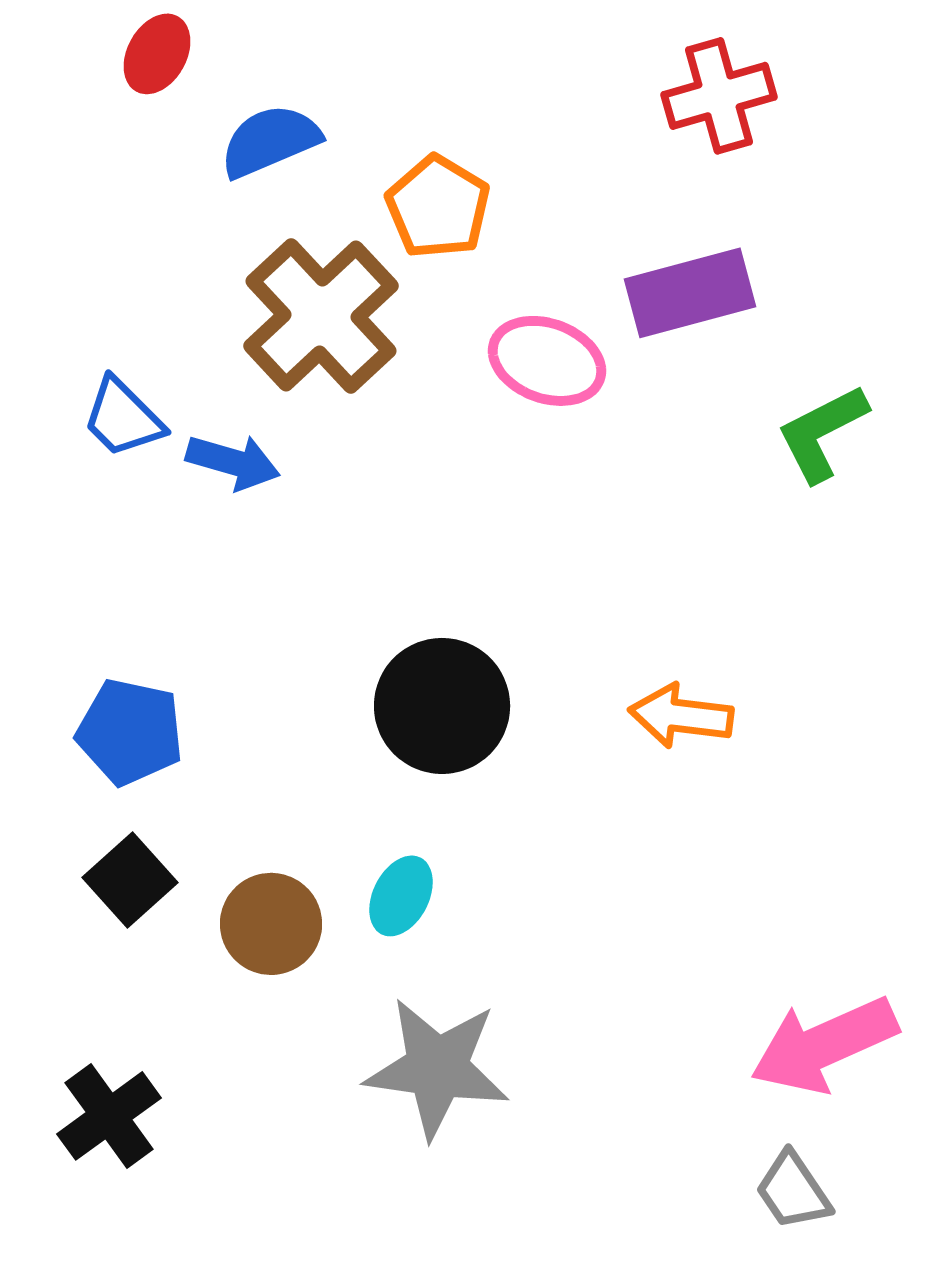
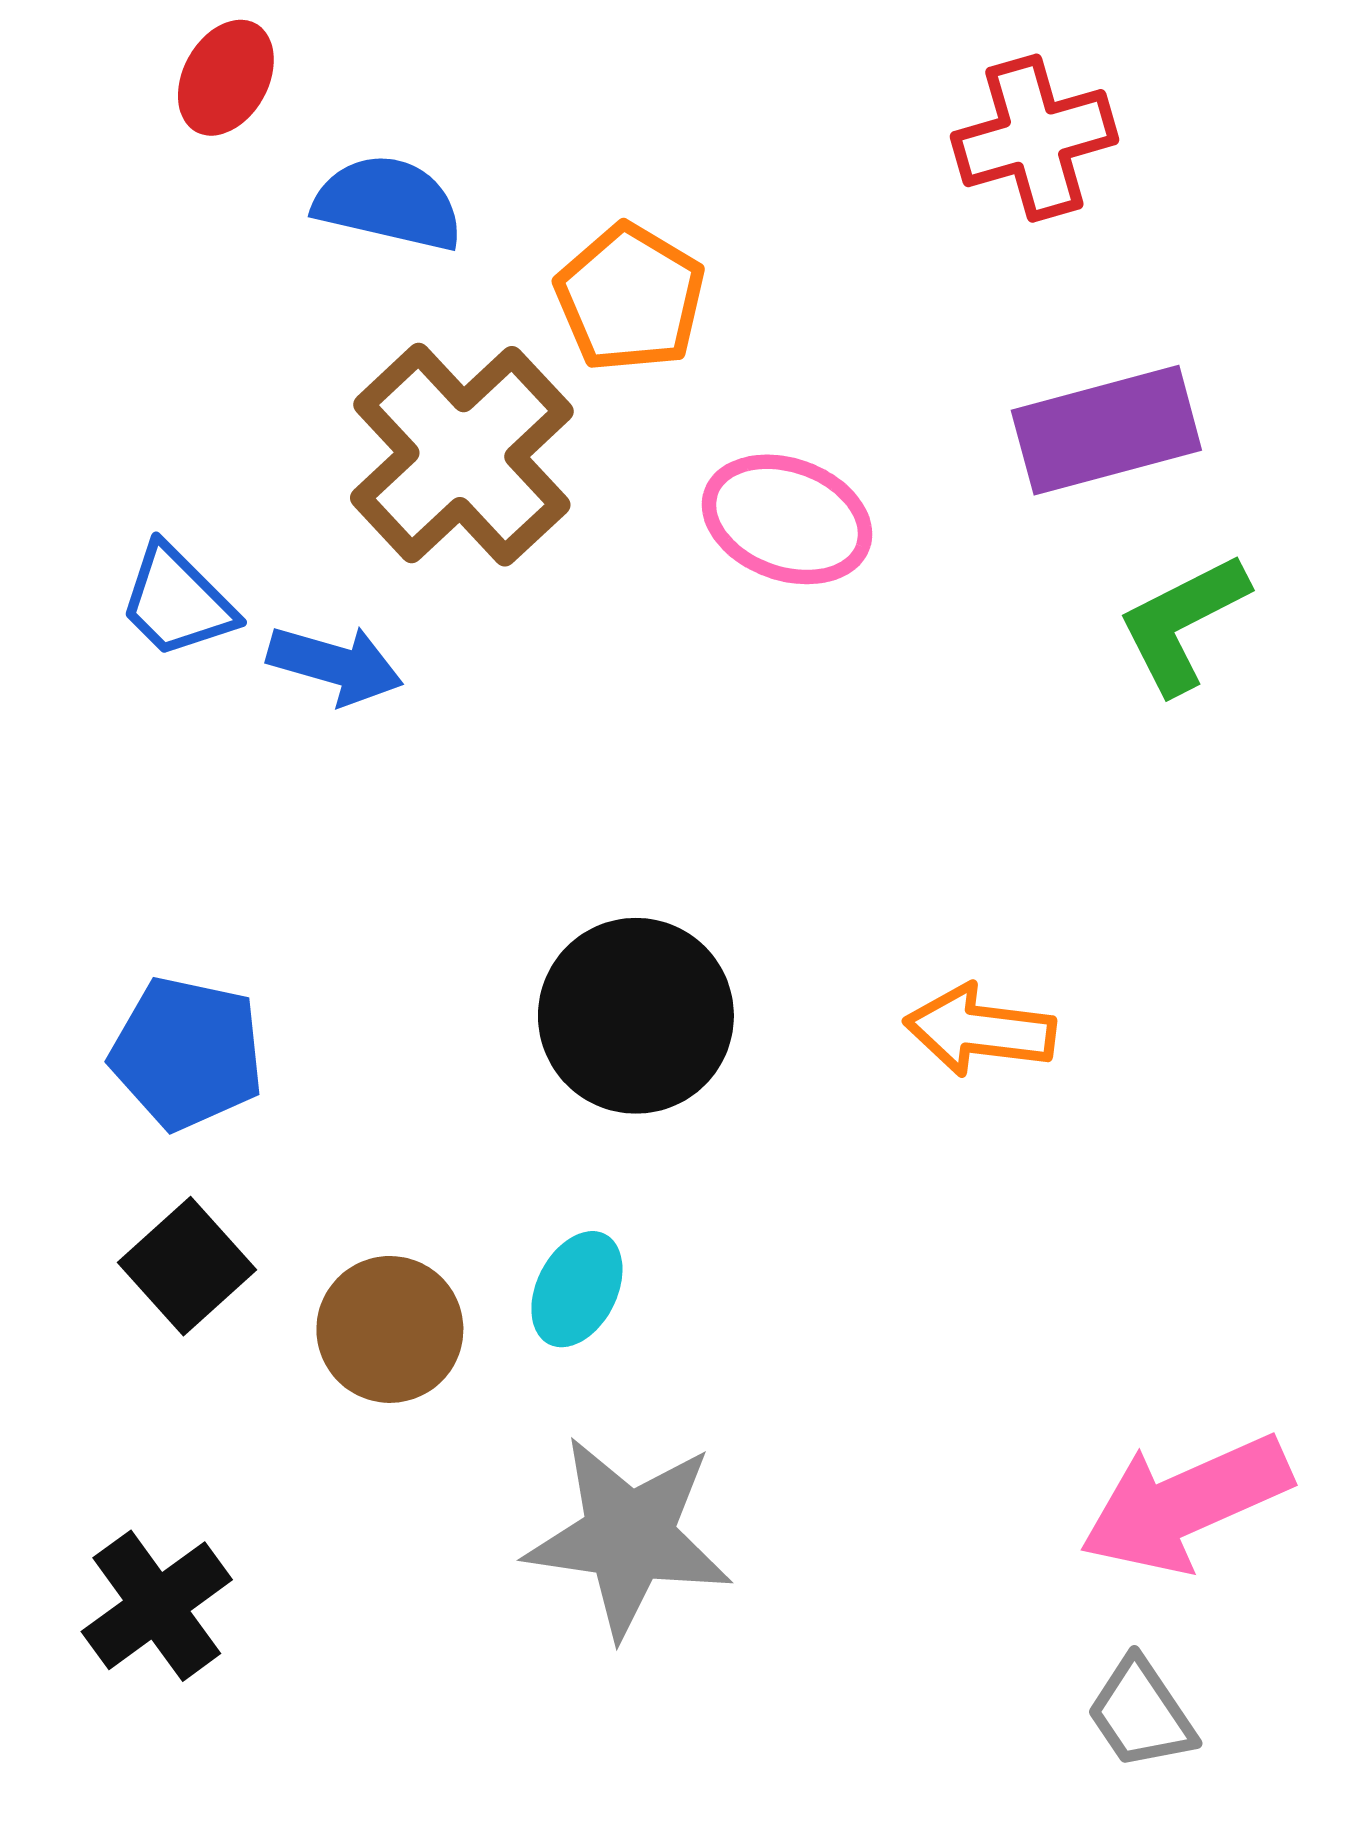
blue semicircle: (270, 141) -> (388, 203), turned 36
purple rectangle: (690, 293) -> (1106, 430), moved

